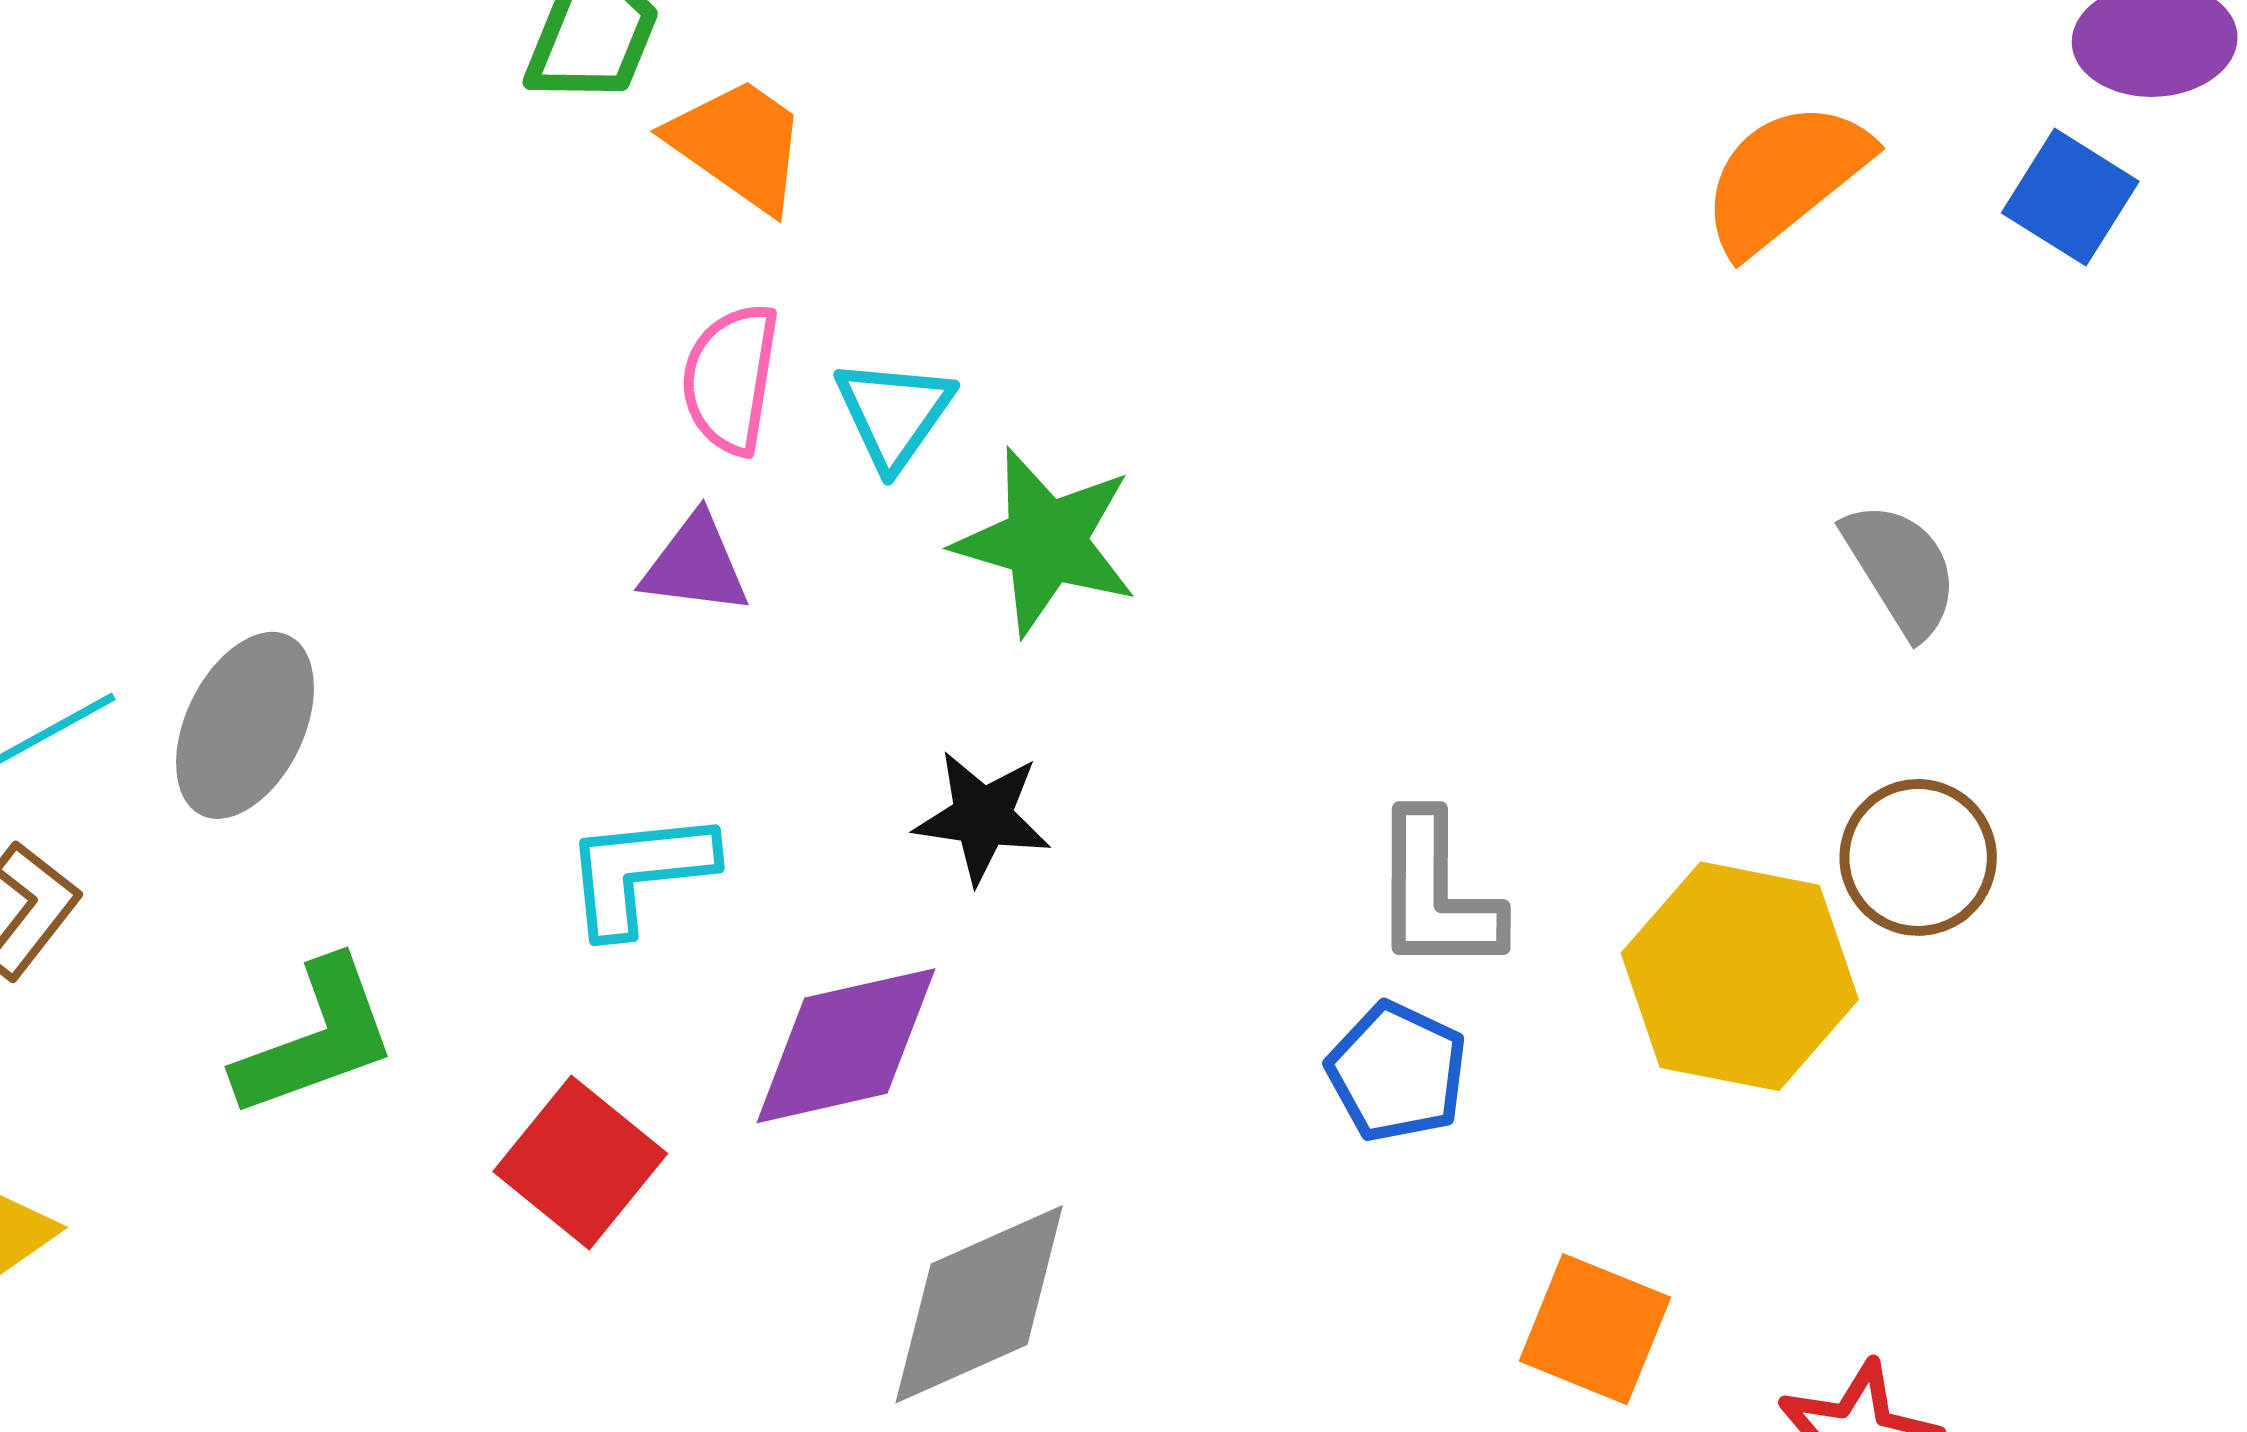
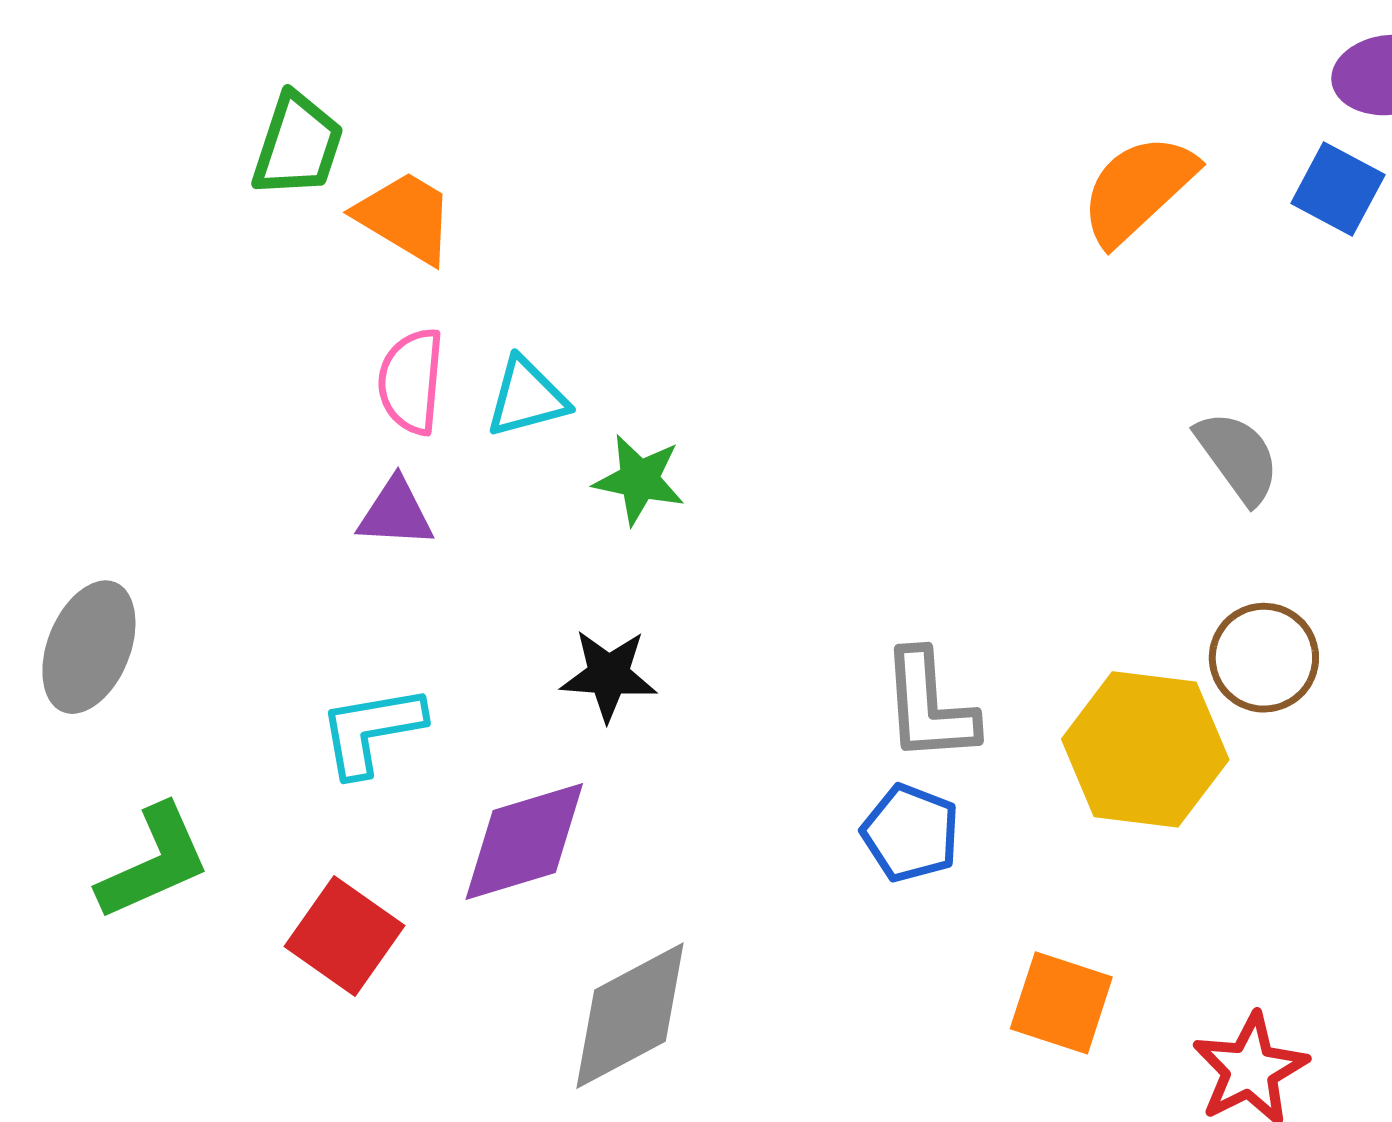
cyan triangle: (894, 413) -> (527, 397), turned 44
green star: (1046, 542) -> (639, 480), size x0.7

